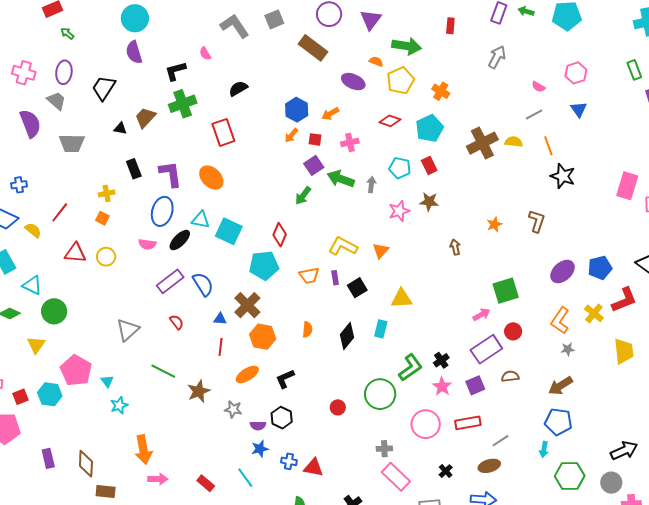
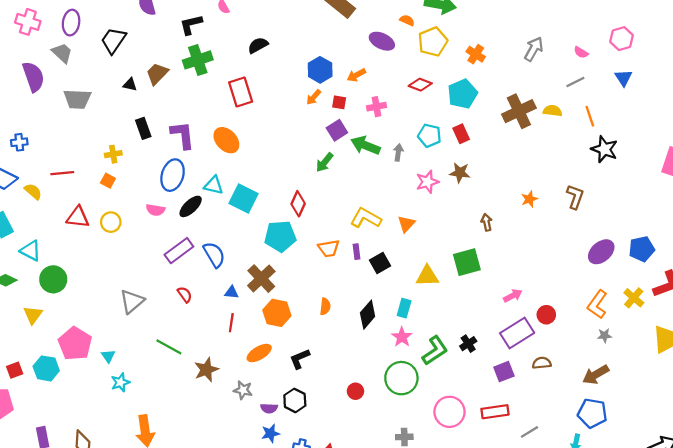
gray arrow: (497, 57) -> (534, 49), moved
red line: (60, 212) -> (62, 173), turned 45
green square: (506, 291) -> (467, 262), moved
pink star: (442, 386) -> (402, 337), moved

